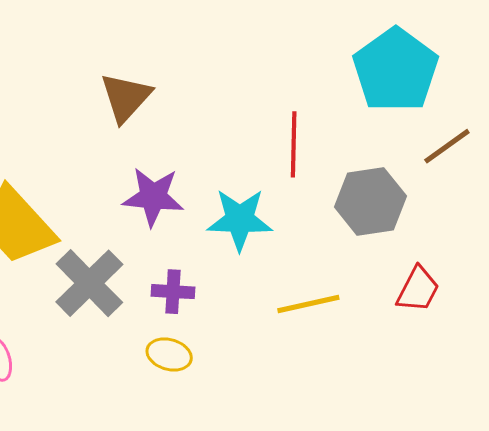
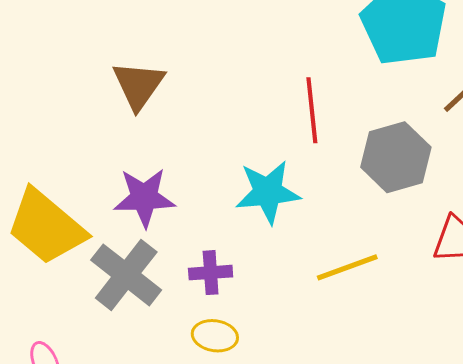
purple star: (153, 197) -> (144, 198), moved

